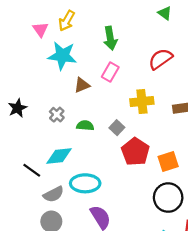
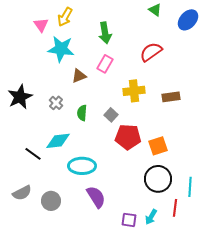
black star: (18, 108) -> (20, 97), size x1.4
green semicircle: (85, 125) -> (82, 113), turned -91
red pentagon: (135, 152) -> (128, 137), turned -30
gray semicircle: (54, 194) -> (22, 193), moved

